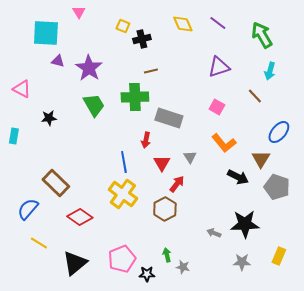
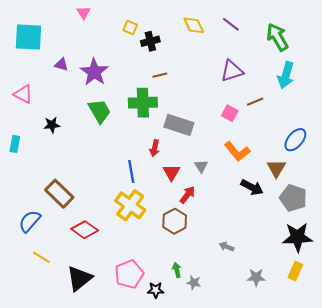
cyan square: (46, 33) -> (29, 37), moved
cyan arrow: (270, 71) -> (286, 75), size x1.4
brown line: (255, 96) -> (255, 102), moved, turned -70
black star: (245, 224) -> (297, 237), moved

